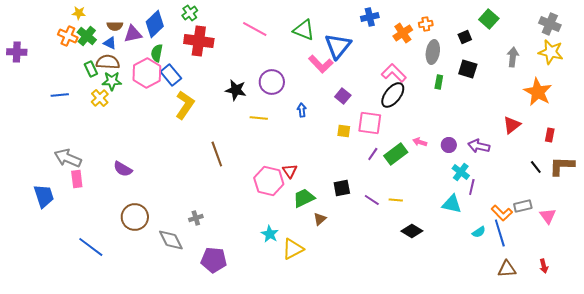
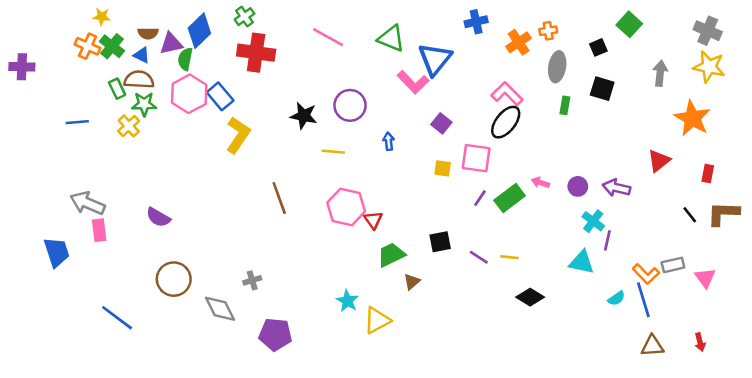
green semicircle: (157, 53) -> (185, 59), moved
pink hexagon: (269, 181) -> (346, 207), moved

